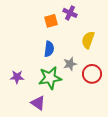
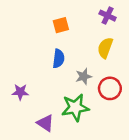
purple cross: (70, 13) -> (108, 16), moved
green star: (50, 78) -> (75, 108), moved

